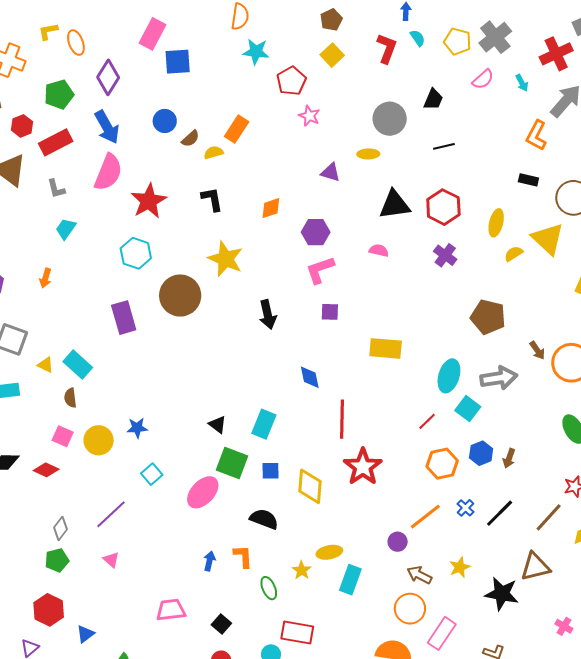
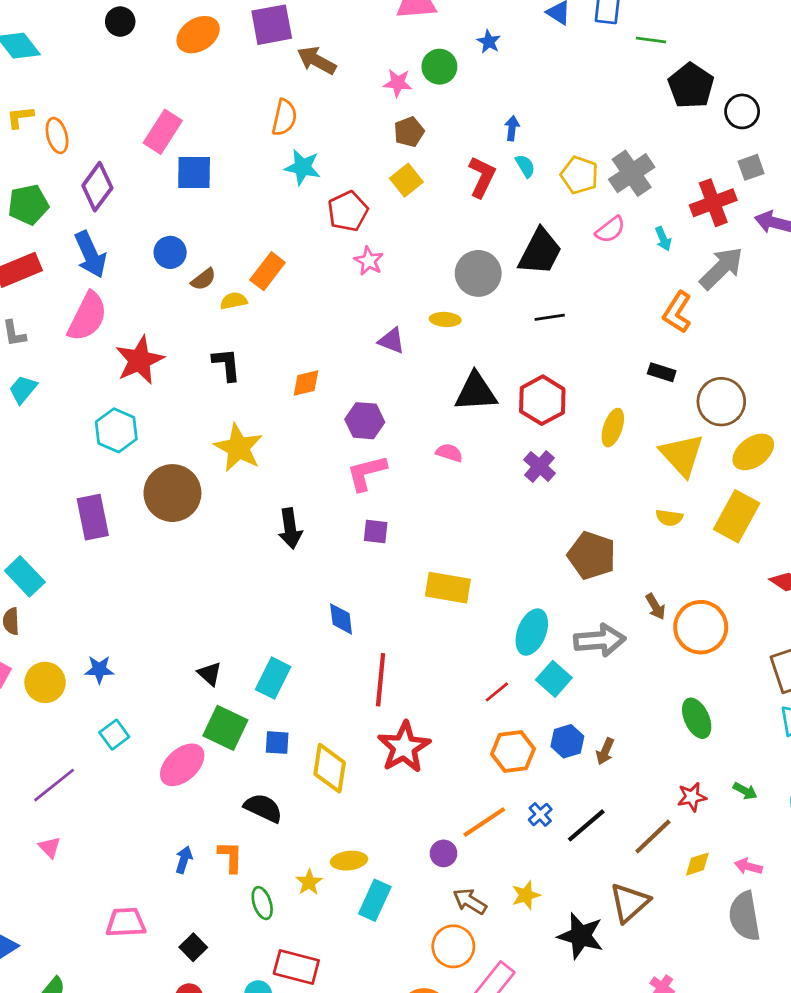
black trapezoid: (433, 99) -> (540, 252), size x1.6
yellow semicircle: (514, 254) -> (669, 518), moved, turned -144
brown triangle: (535, 567) -> (629, 903), turned -32

